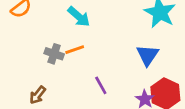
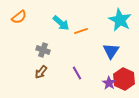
orange line: (75, 50) -> (81, 31), moved
brown arrow: (38, 95) -> (41, 72), moved

